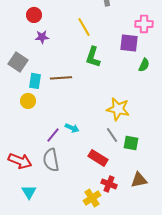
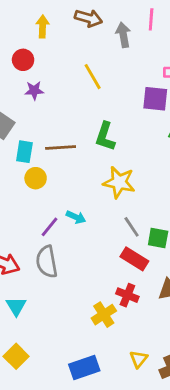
green L-shape: (93, 57) -> (105, 136), moved
yellow circle: (28, 101) -> (36, 178), moved
yellow star: (118, 109) -> (119, 182), moved
red rectangle: (98, 158) -> (134, 259), moved

